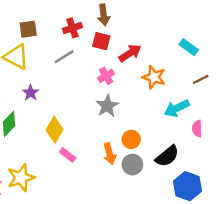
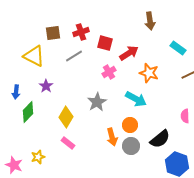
brown arrow: (104, 15) -> (150, 21), moved
brown square: (28, 29) -> (53, 33), moved
gray star: (107, 106) -> (97, 102), moved
cyan arrow: (177, 108) -> (136, 99), moved, turned -125
pink rectangle: (68, 155) -> (68, 143), moved
yellow star: (21, 178) -> (38, 157), size x0.6

